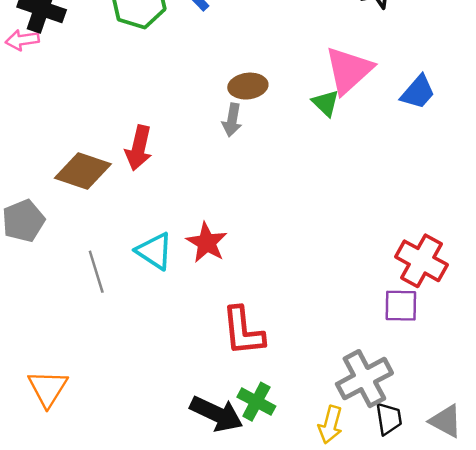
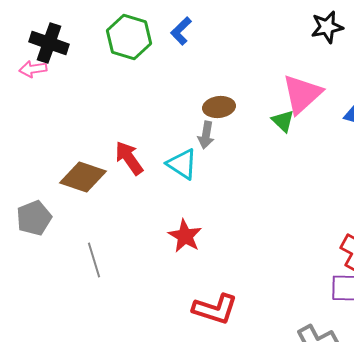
red arrow: (139, 148) -> (129, 158), turned 132
cyan triangle: (154, 251) -> (182, 164), moved
red L-shape: (243, 331) -> (215, 309), turned -66

